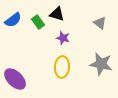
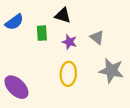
green rectangle: (38, 22) -> (42, 33), moved, turned 32
gray triangle: (100, 23) -> (97, 37), moved

